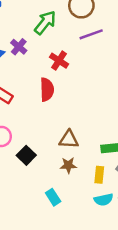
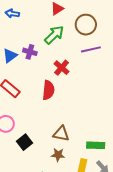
purple cross: (19, 47) -> (30, 52), turned -32

